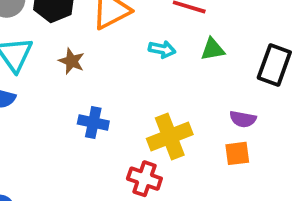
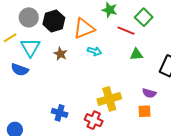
cyan arrow: (162, 49) -> (94, 51), moved
blue cross: (93, 122) -> (60, 113), moved

